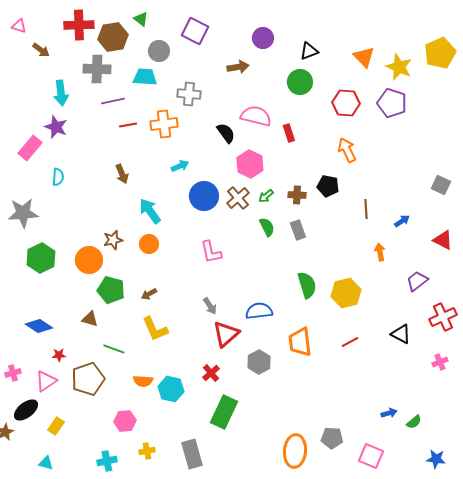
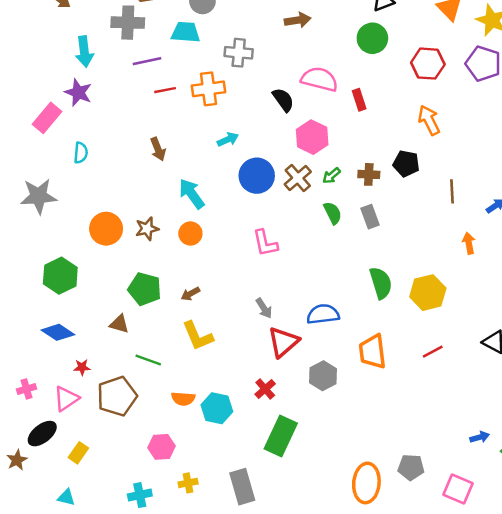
green hexagon: (41, 258) -> (60, 276), moved
orange circle: (89, 260) -> (106, 229), moved

